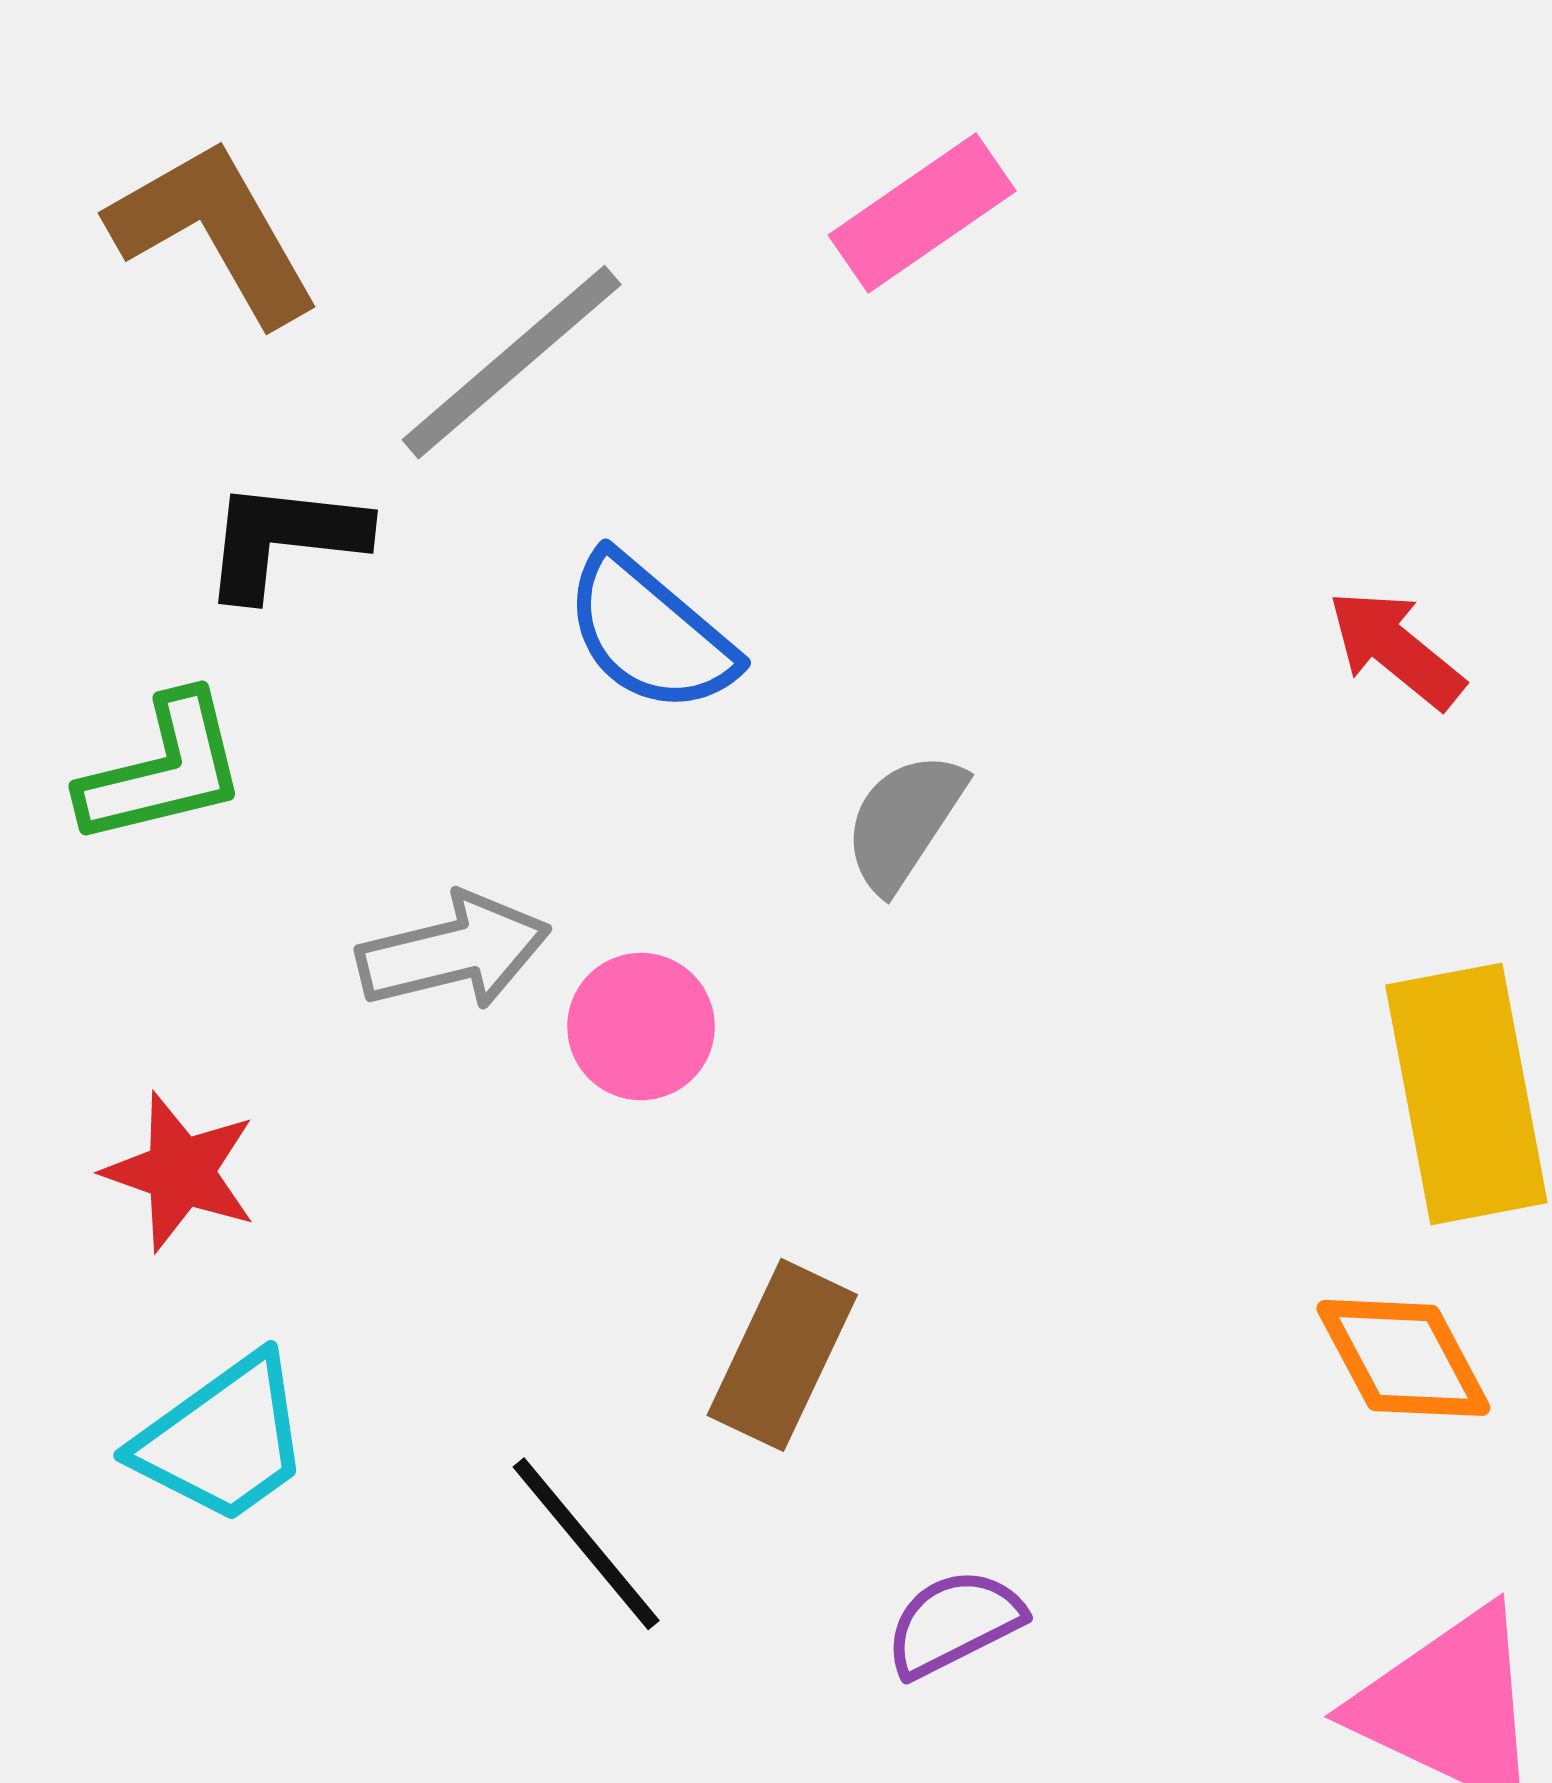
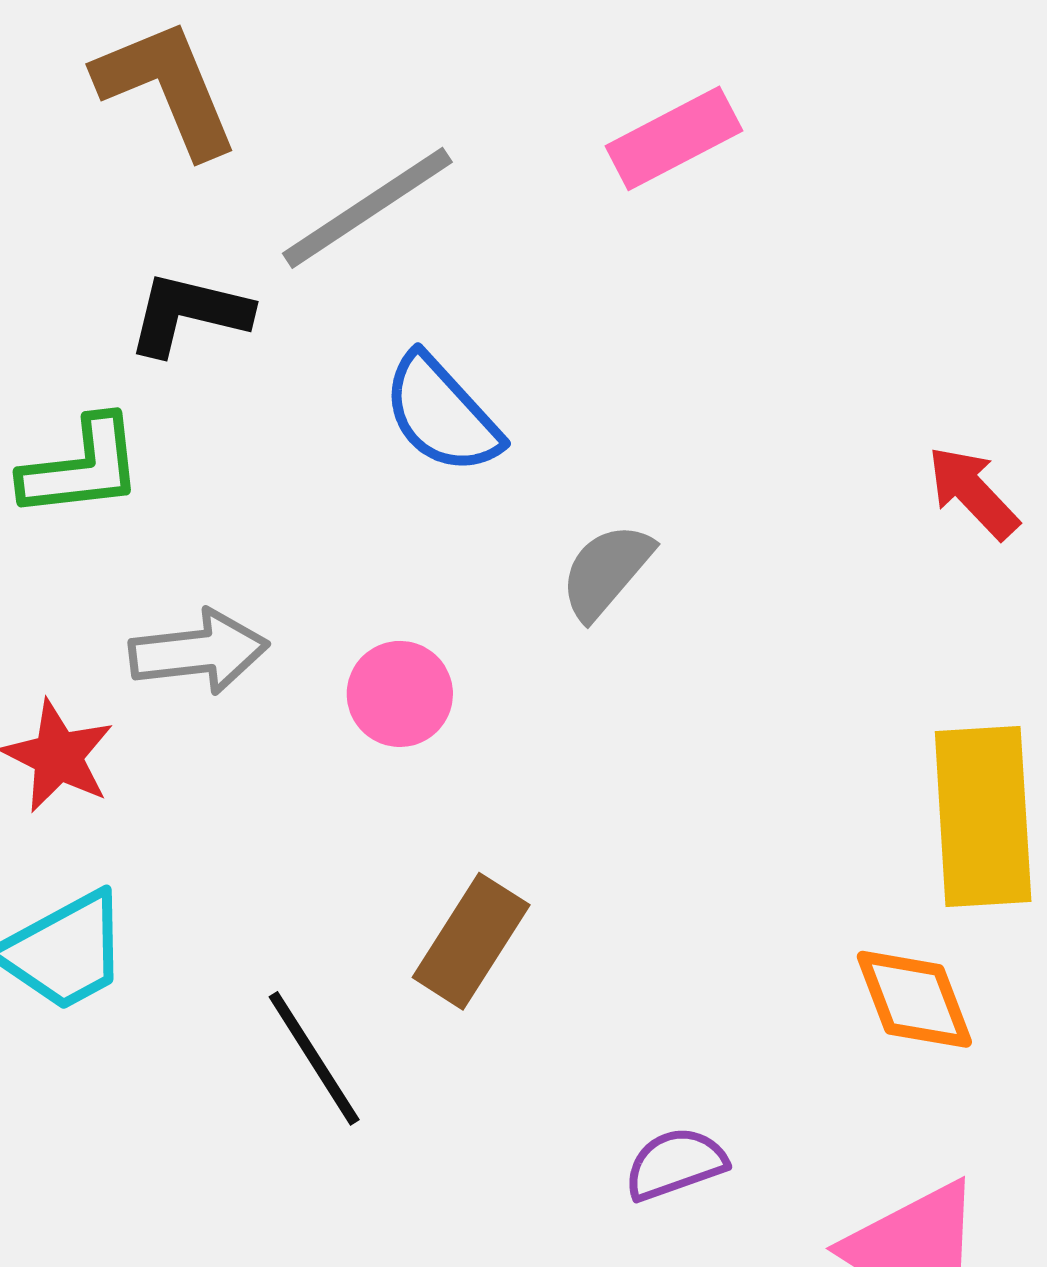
gray arrow: (454, 951) -> (199, 652), moved
purple semicircle: (954, 1623) -> (675, 1164), moved

